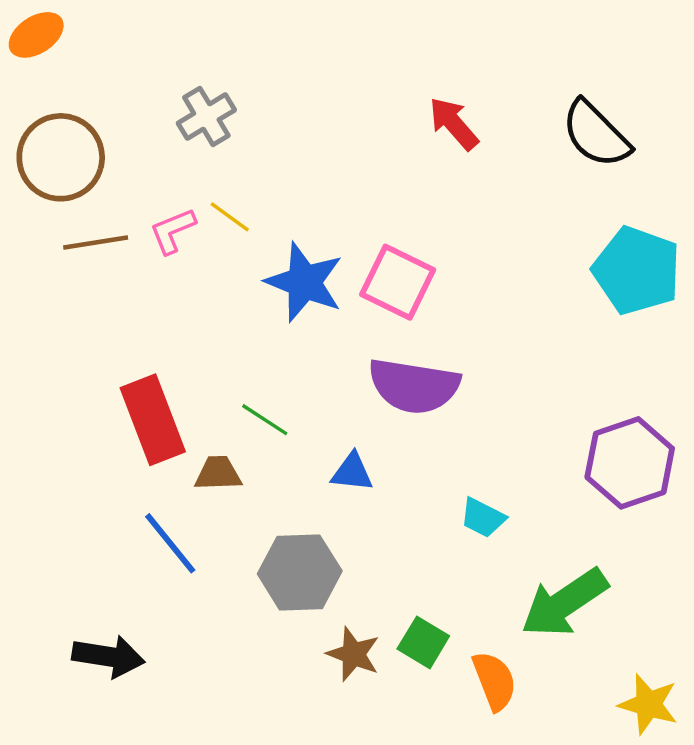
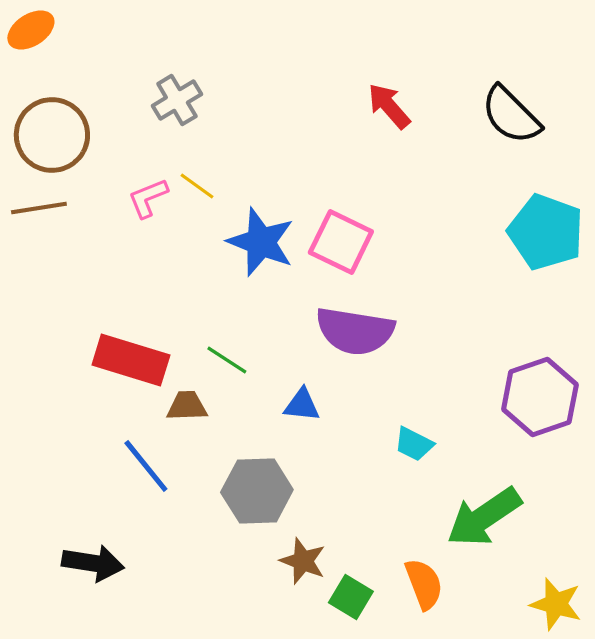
brown line: (96, 242) -> (39, 208), moved
red rectangle: (153, 420) -> (131, 360), turned -52
green square: (423, 642) -> (351, 597), moved

